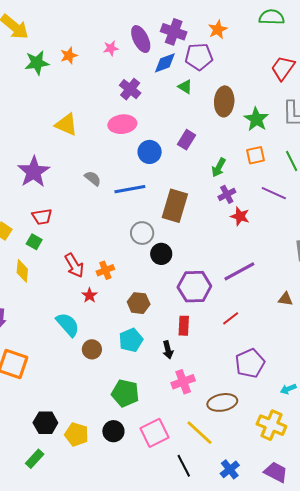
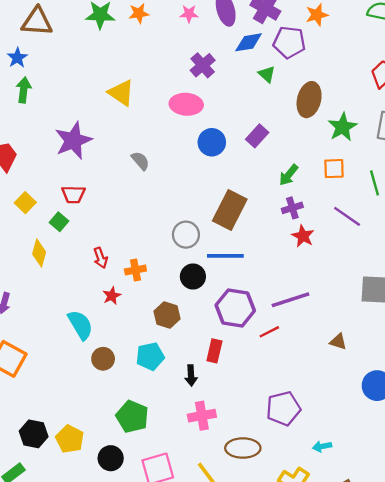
blue line: (130, 189) -> (225, 256), moved
black circle: (161, 254) -> (193, 277), moved
red arrow: (74, 265) -> (100, 258), size x0.7
red line: (231, 318) -> (269, 332), moved
yellow pentagon: (76, 434) -> (70, 439), moved

